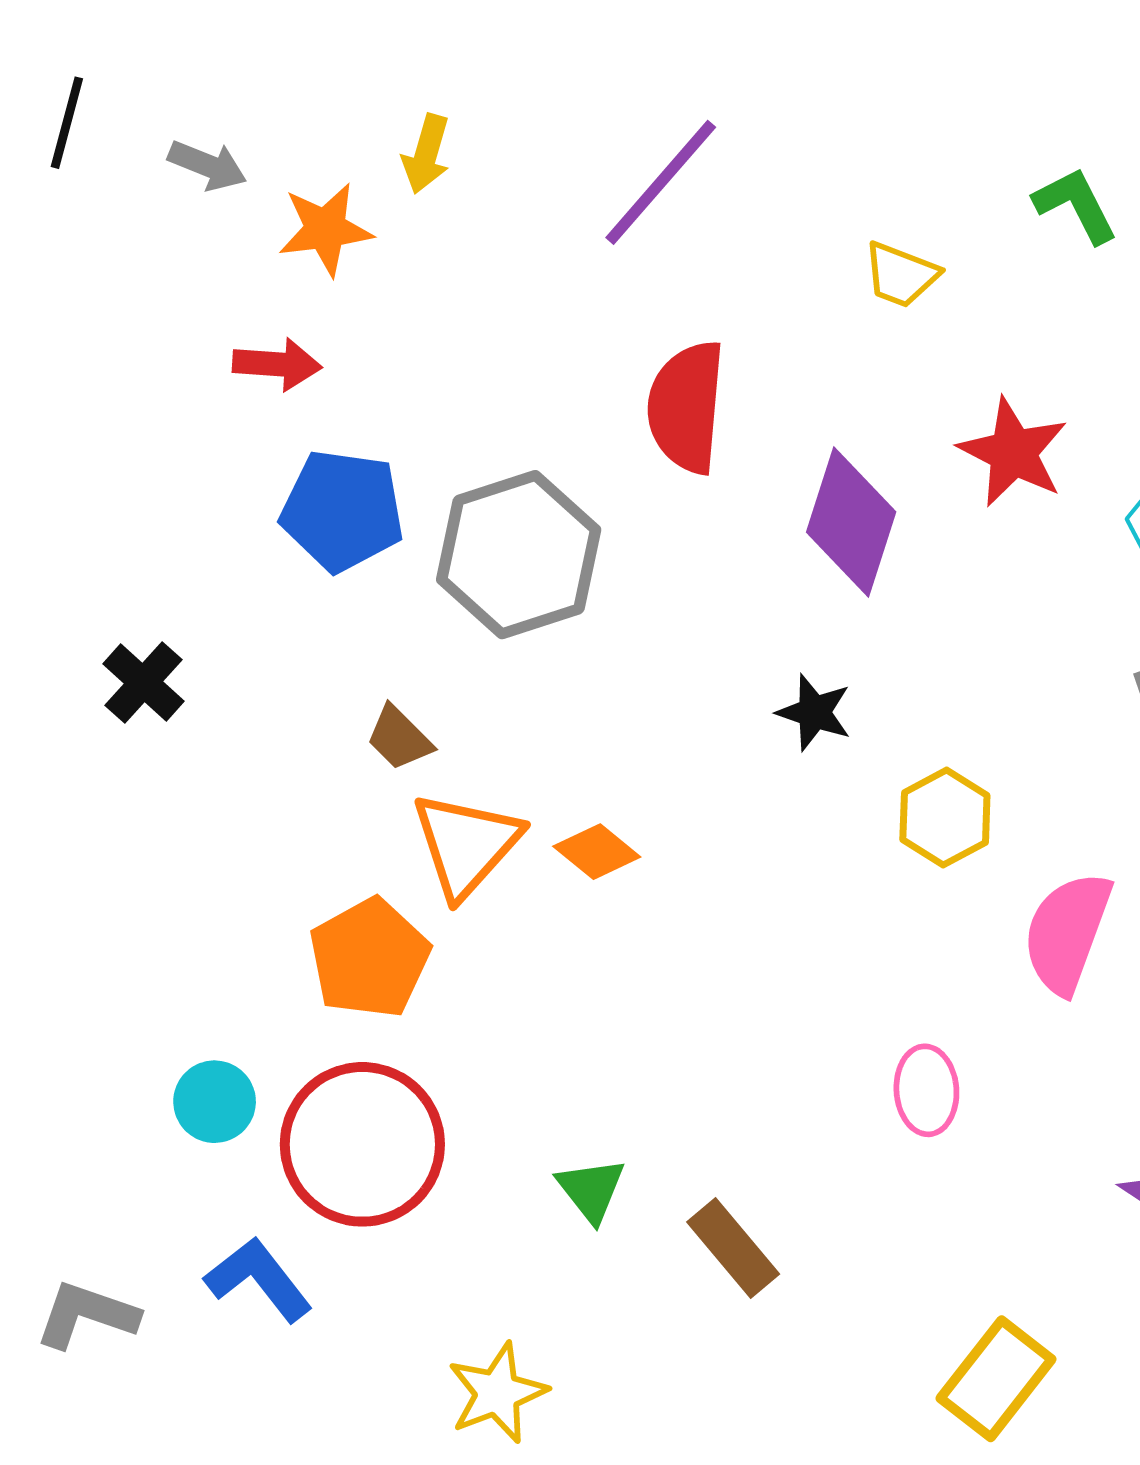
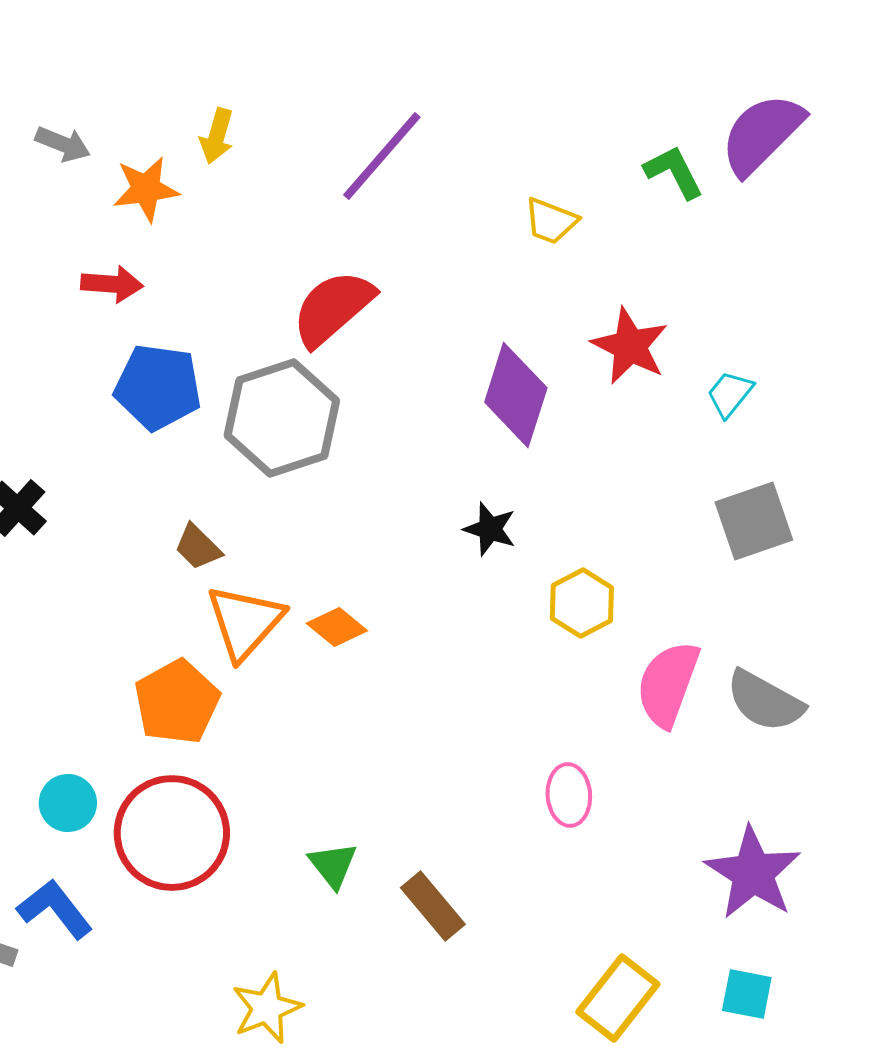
red semicircle: (686, 407) -> (333, 308), moved, turned 44
blue L-shape: (259, 1279) -> (55, 909), moved

